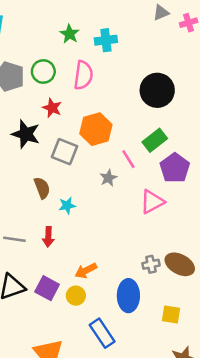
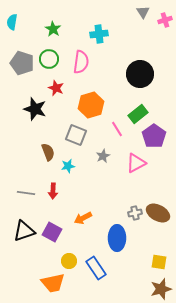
gray triangle: (161, 13) -> (143, 12), turned -40
green star: (70, 34) -> (53, 29), moved
gray square: (65, 152) -> (76, 135), moved
gray star: (108, 178) -> (103, 156), moved
yellow circle: (76, 296) -> (69, 261), moved
yellow square: (171, 314) -> (159, 262), moved

